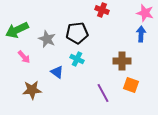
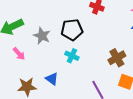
brown cross: (122, 61) -> (117, 58), turned -30
blue triangle: (57, 72) -> (52, 79), moved

